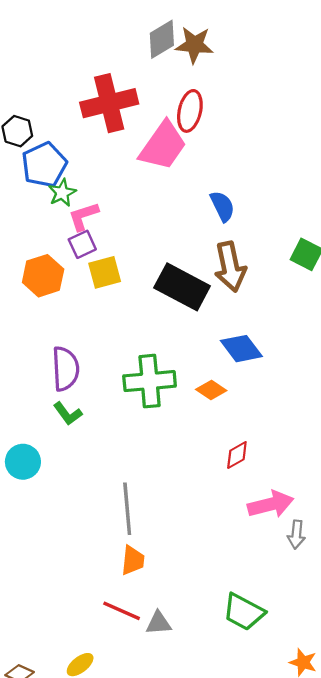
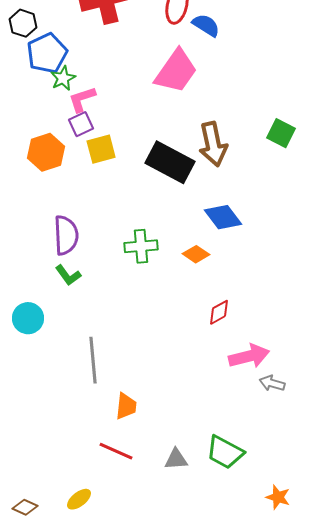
pink trapezoid: (163, 146) -> (176, 71), moved
blue semicircle: (222, 206) -> (206, 25), moved, turned -32
green cross: (150, 381) -> (141, 246), size x0.7
gray line: (127, 509) -> (93, 360), moved
gray arrow: (296, 535) -> (272, 383), turned 100
gray triangle: (159, 623) -> (176, 459), moved

